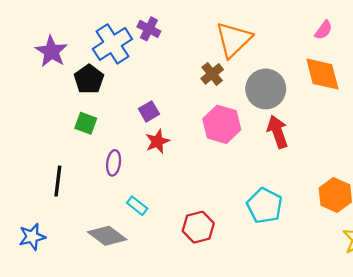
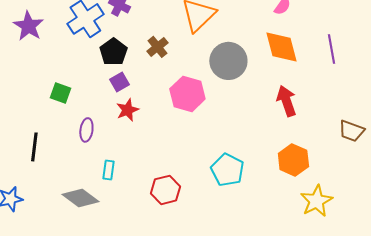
brown cross: (212, 74) -> (157, 47), moved
black pentagon: (89, 79) -> (113, 52), moved
red arrow: (277, 132) -> (286, 101), moved
cyan rectangle: (137, 206) -> (108, 170), turned 60

